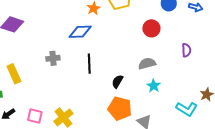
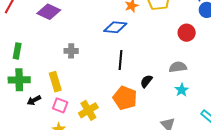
gray cross: (53, 58) -> (71, 51), moved
yellow rectangle: (14, 74) -> (55, 82), moved
orange pentagon: (120, 108) -> (125, 98), moved

